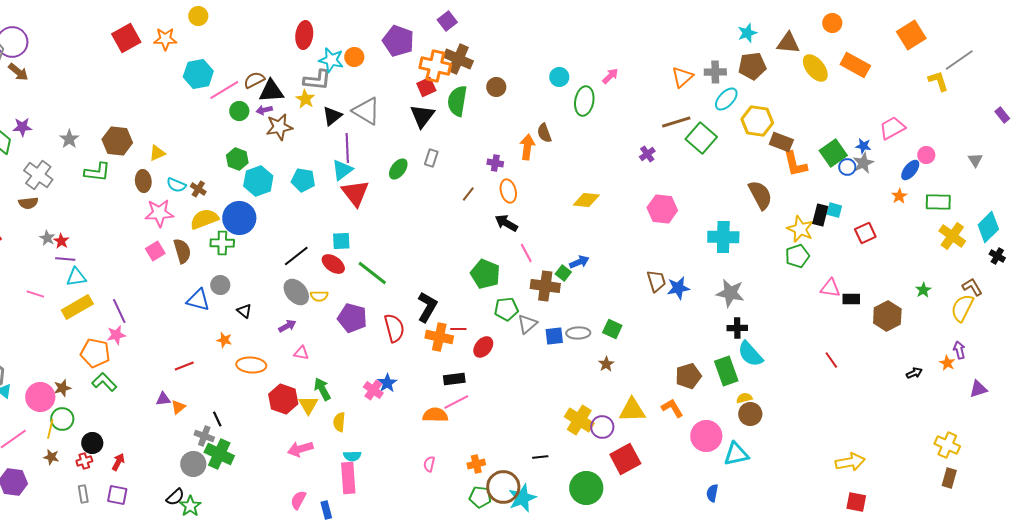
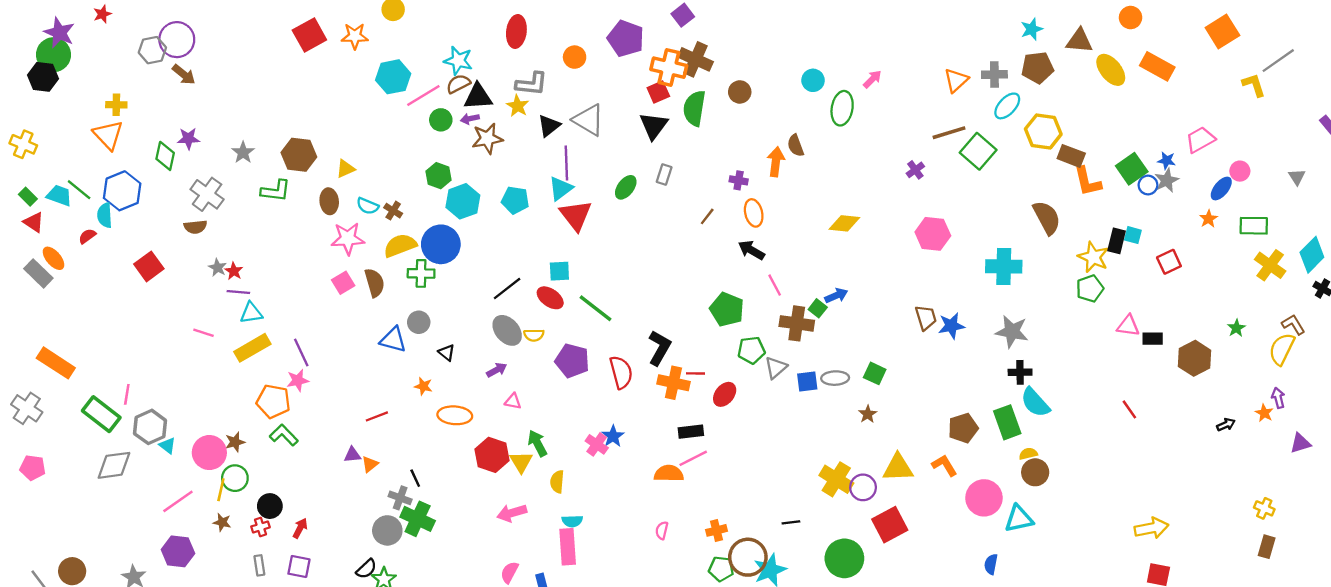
cyan star: (331, 60) -> (458, 61), moved
yellow cross: (947, 445) -> (1264, 508), size x0.7

